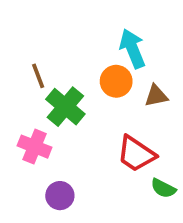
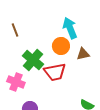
brown line: (38, 76) -> (15, 30), moved
red trapezoid: (136, 154) -> (55, 72), moved, turned -45

